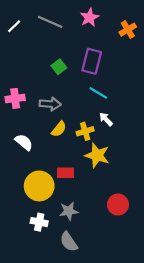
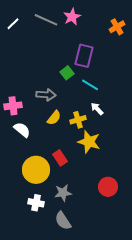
pink star: (90, 18) -> (72, 17), moved
green square: (59, 67) -> (67, 73), moved
pink cross: (15, 98) -> (13, 106), moved
red rectangle: (65, 173) -> (60, 158), turned 56

